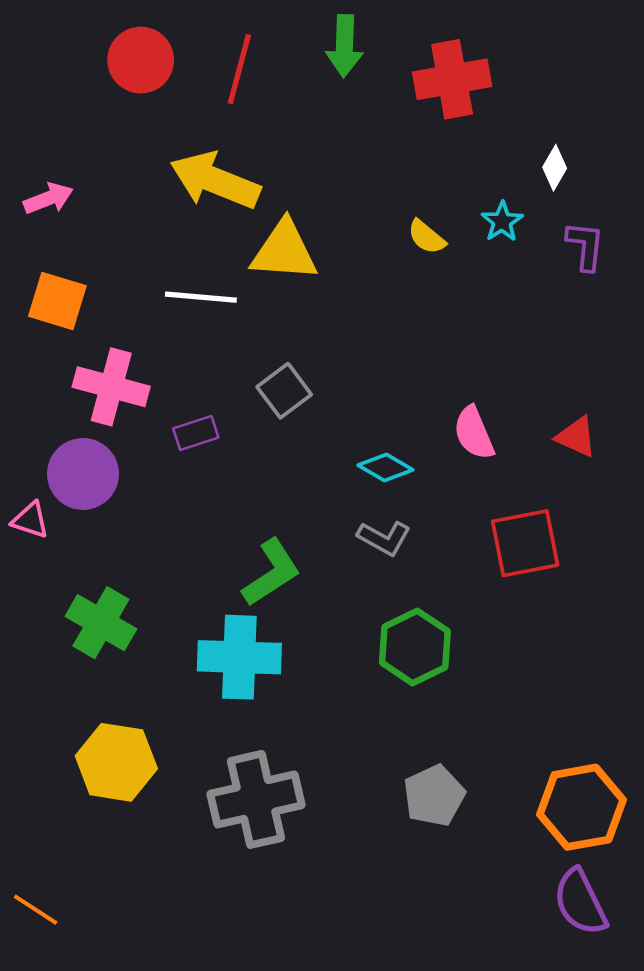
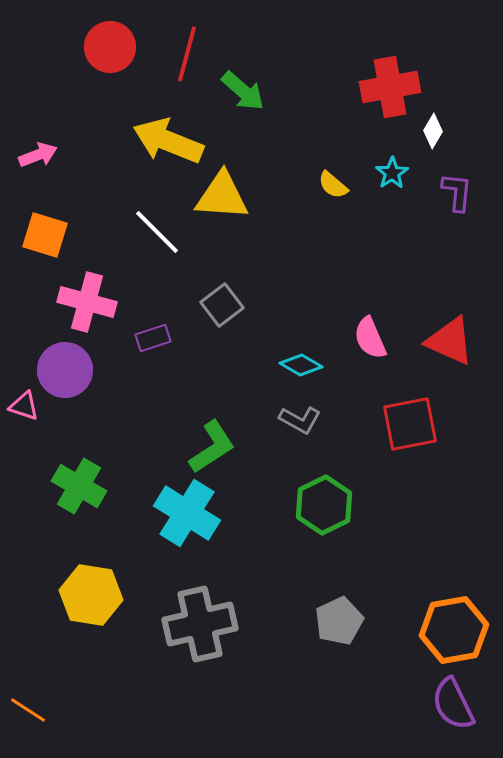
green arrow: (344, 46) -> (243, 91), moved, turned -51
red cross: (452, 79) -> (390, 87), moved
white line: (201, 297) -> (157, 232), turned 40
red triangle: (576, 437) -> (450, 341), size x1.5
cyan cross: (239, 657) -> (187, 513), turned 30

